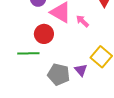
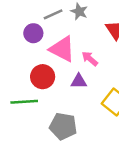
purple triangle: (81, 70) -> (79, 81), moved, turned -48

